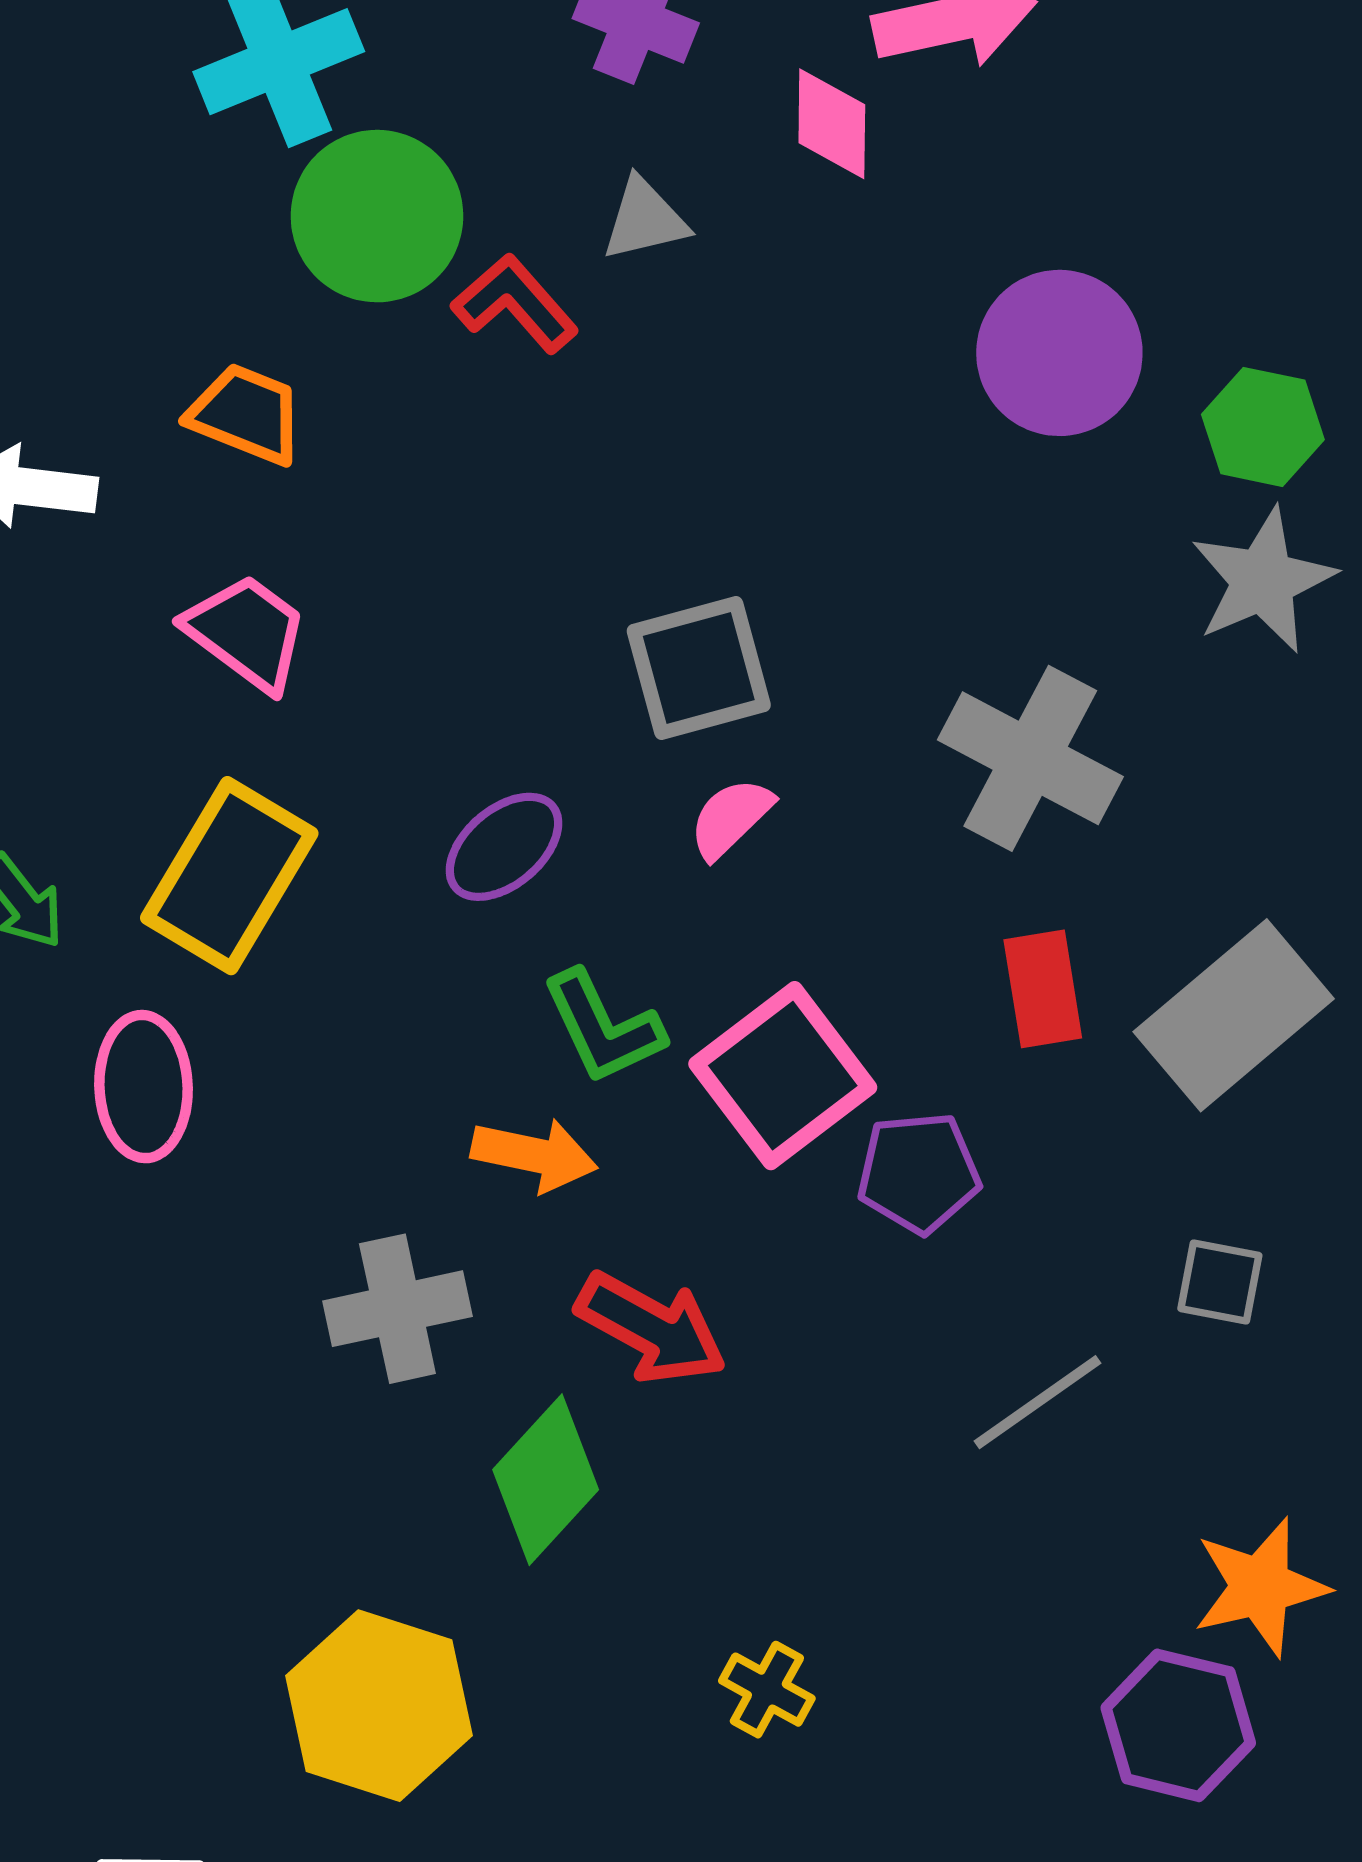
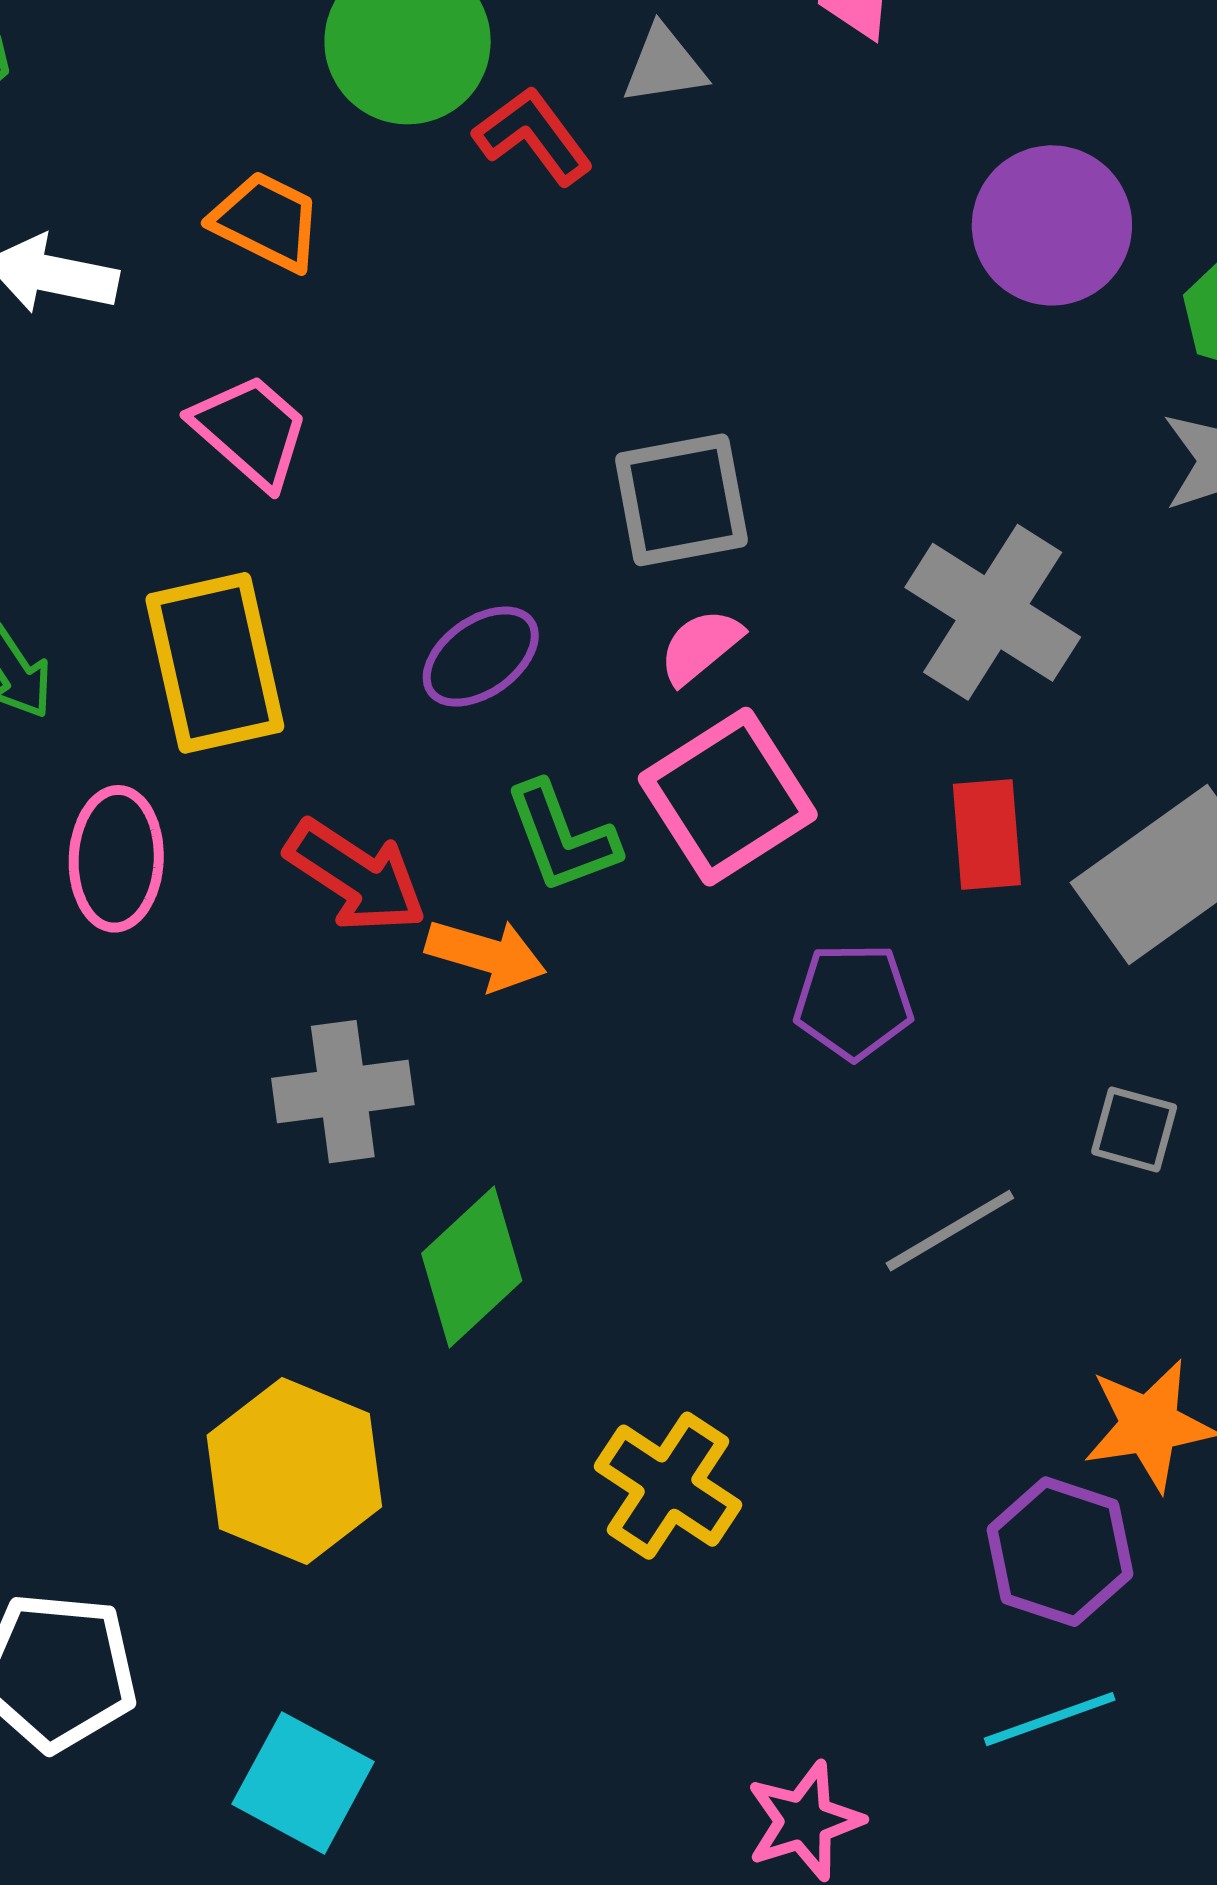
yellow rectangle: (229, 876) -> (215, 663), turned -48
pink square: (783, 1076) -> (728, 797), moved
red arrow: (651, 1328) -> (356, 876), moved
yellow cross: (767, 1690) -> (668, 1486), size x1.6

